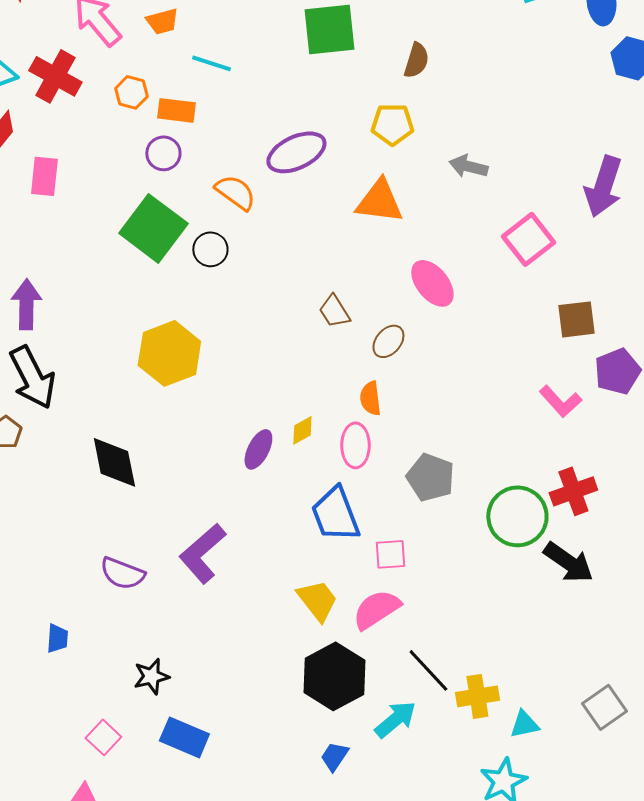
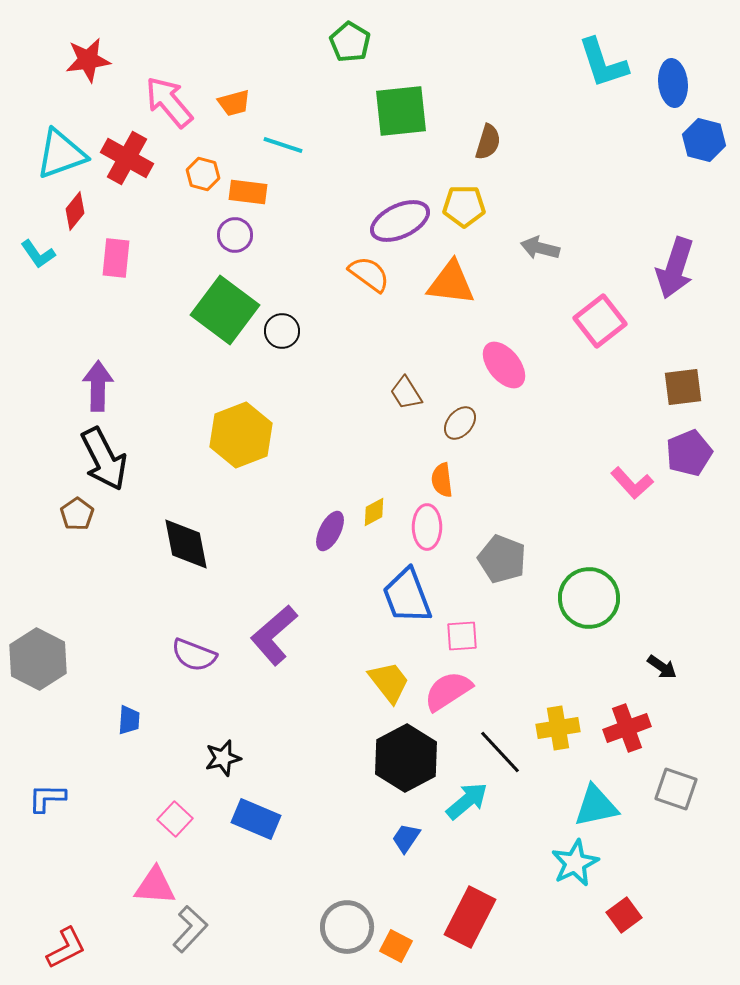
purple ellipse: (296, 152) -> (400, 221), moved
orange semicircle: (235, 192) -> (369, 274), moved
brown square: (576, 319) -> (683, 387), moved
red cross: (573, 491) -> (627, 728), moved
black arrow: (568, 562) -> (662, 667), moved, size x0.6
yellow cross: (477, 696) -> (558, 728), moved
gray square: (604, 707) -> (676, 789), turned -36
cyan triangle: (524, 724) -> (596, 806), size x1.5

